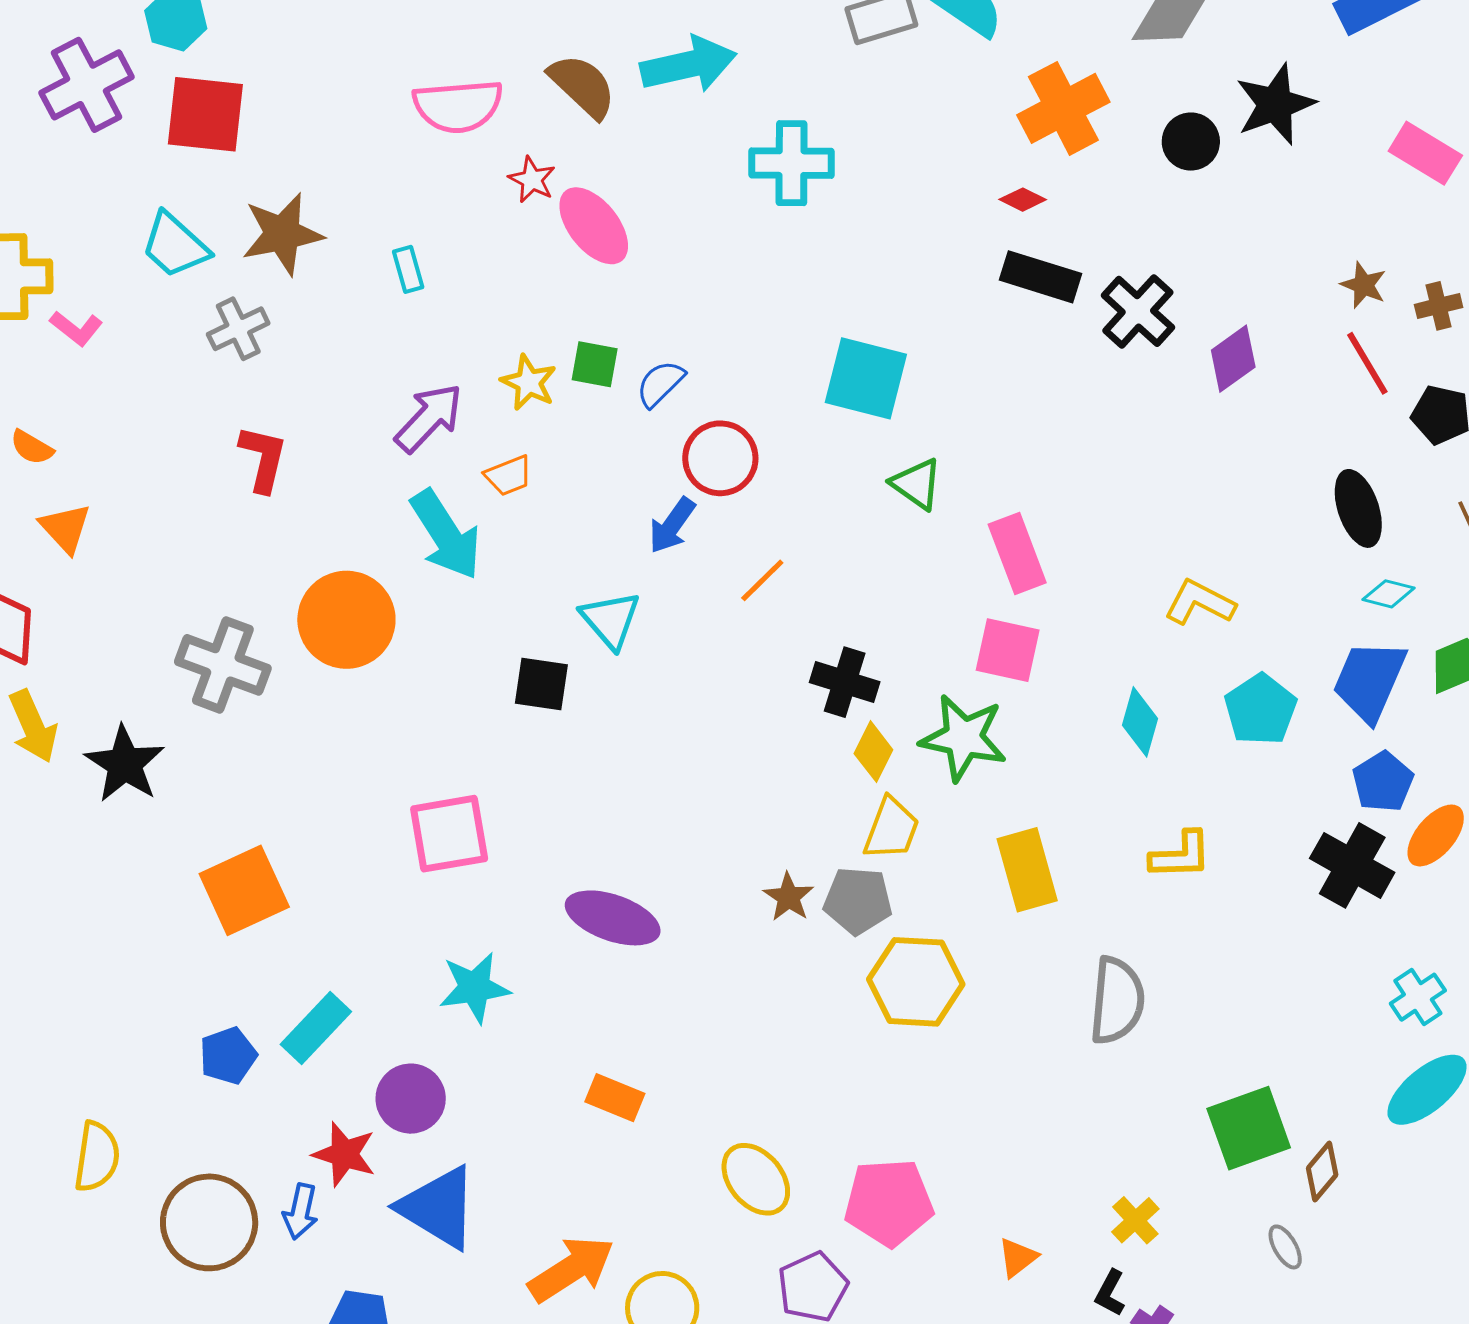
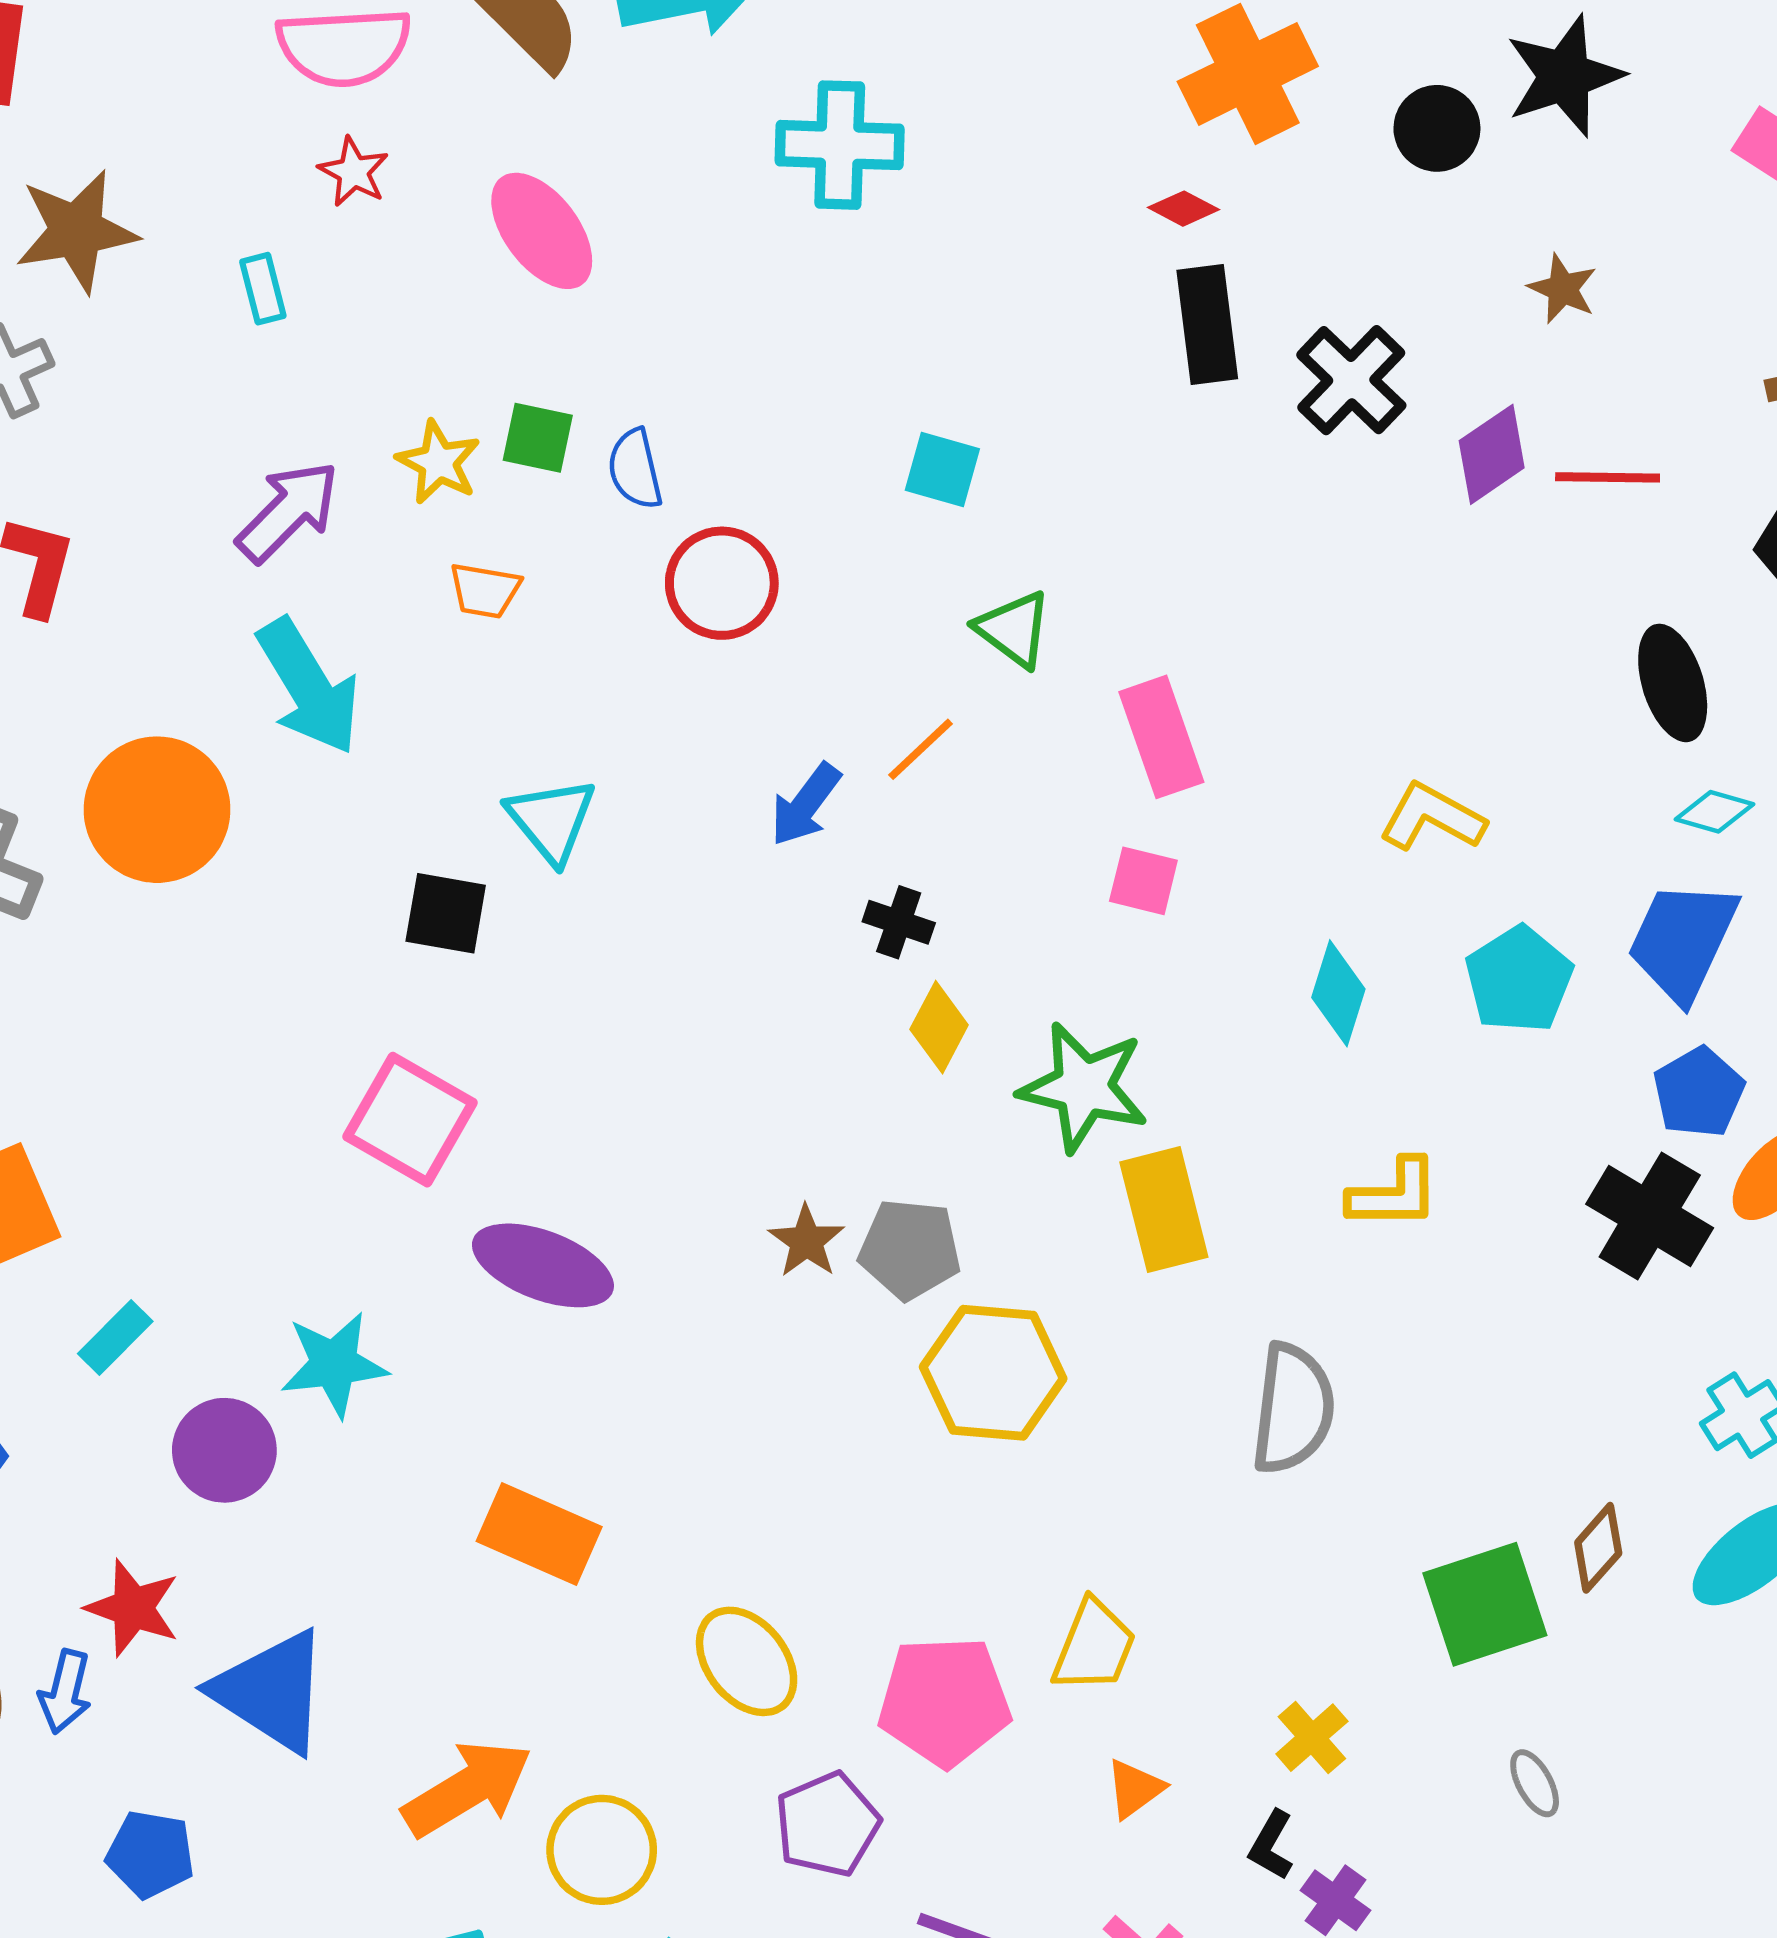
red star: (532, 180) -> (354, 172), moved
black rectangle: (1041, 277) -> (1207, 325), turned 64
brown star: (1364, 285) -> (1563, 289), moved
red line: (1367, 363) -> (1608, 477), moved, turned -60
cyan square: (866, 378) -> (942, 469), size x0.6
blue semicircle: (660, 384) -> (635, 469), turned -60
orange trapezoid: (509, 476) -> (485, 591), moved, turned 30
blue arrow: (672, 525) -> (805, 805), moved
orange line: (762, 580) -> (920, 749), moved
pink square: (1008, 650) -> (1143, 881), size x0.7
black cross: (845, 682) -> (899, 922), size x0.7
green star: (963, 738) -> (1084, 1087), moved
yellow trapezoid: (891, 829) -> (1094, 1646), moved
pink square: (449, 834) -> (410, 1120), moved, turned 38
cyan rectangle: (316, 1028) -> (115, 1338), moved, size x0.7
orange rectangle: (615, 1098) -> (539, 1534), size x1.4
purple circle: (411, 1099) -> (224, 1450), moved
brown diamond: (1322, 1171) -> (1598, 1548), moved

